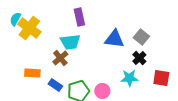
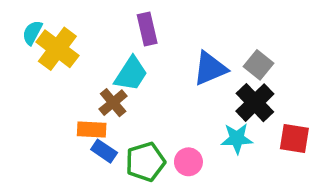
blue triangle: (114, 39) -> (210, 68), turned -30
cyan trapezoid: (70, 42) -> (131, 74), turned -50
black cross: (139, 58) -> (255, 103), size x1.5
orange rectangle: (32, 73) -> (92, 130), moved

